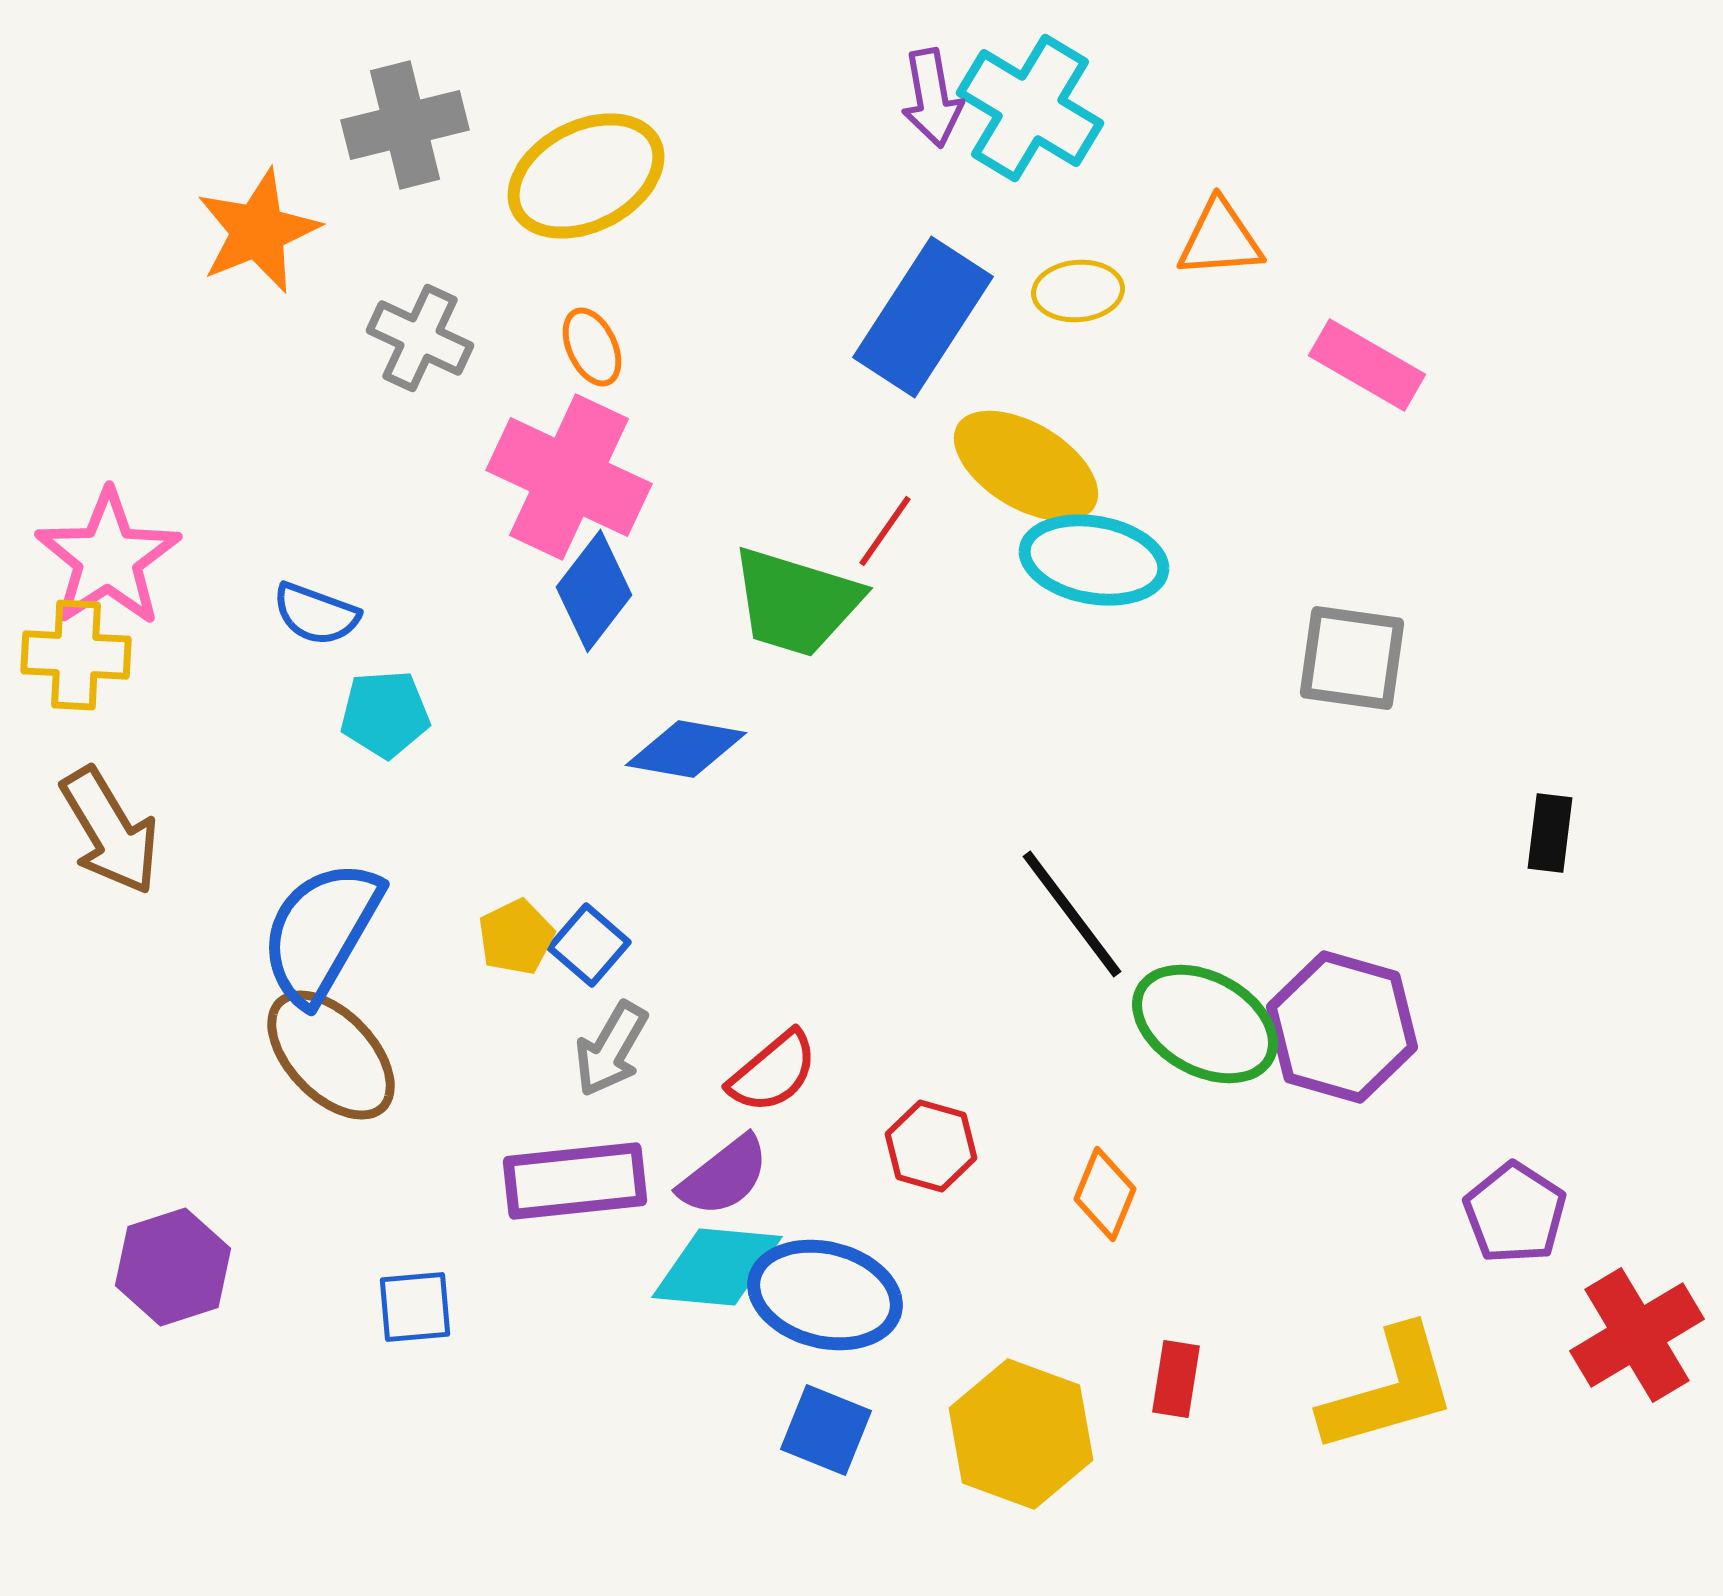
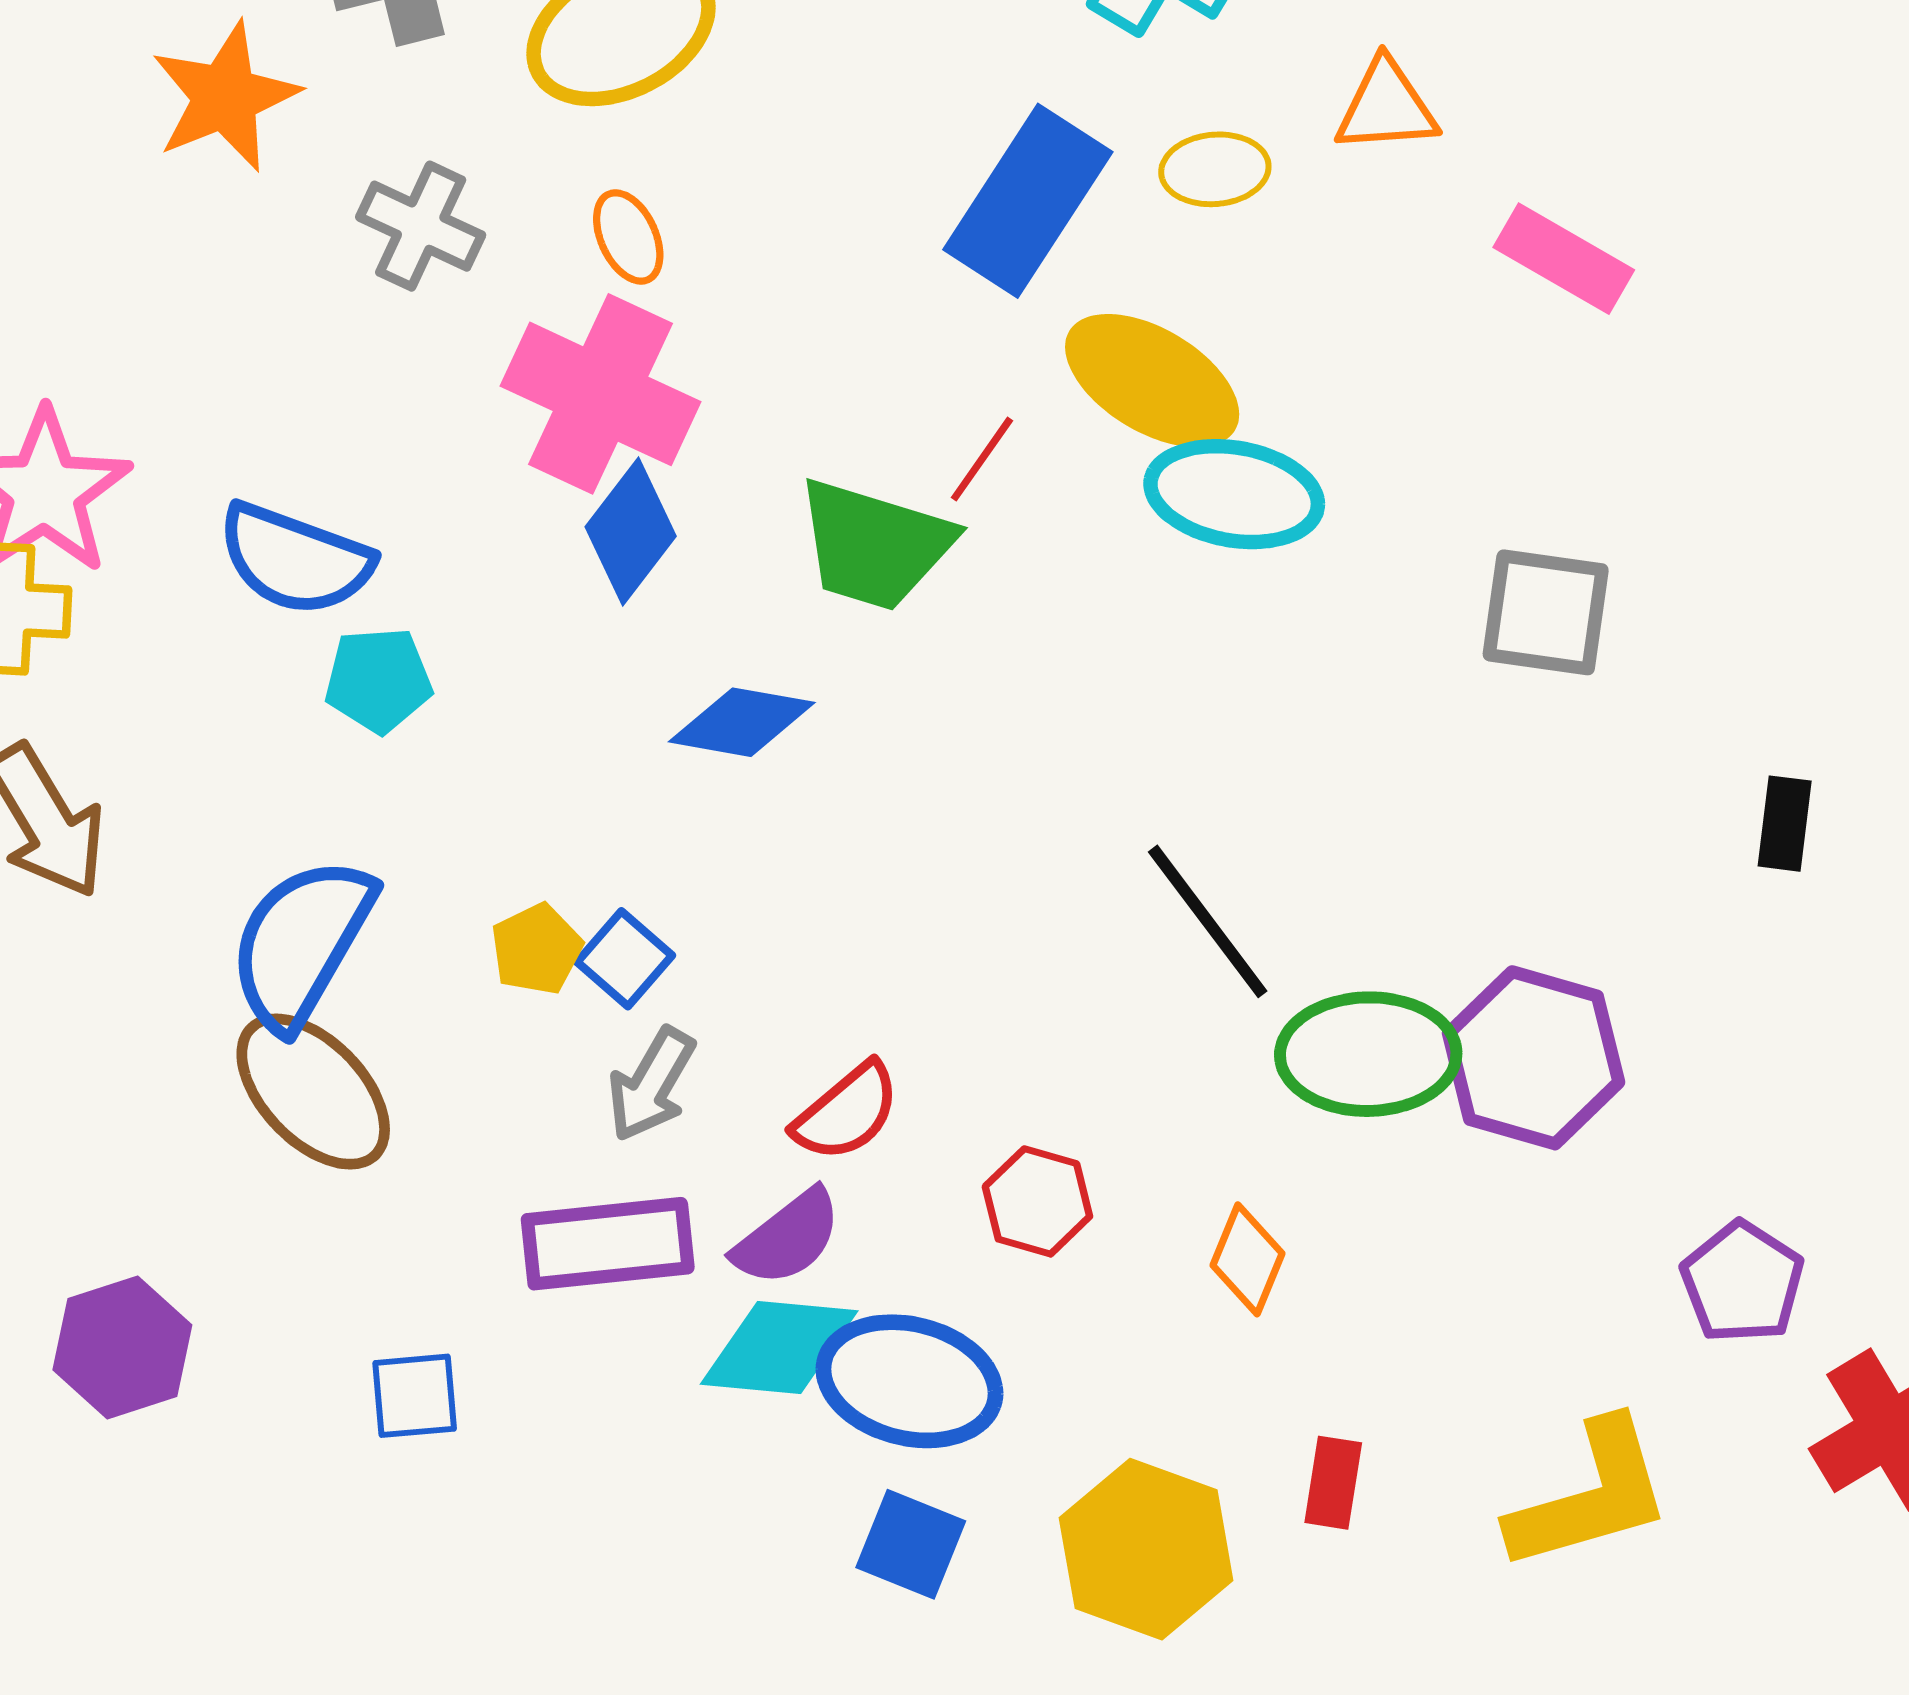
blue semicircle: (316, 614) -> (295, 559), size x1.5
green ellipse: (1205, 1024) -> (1368, 1054), turned -30

